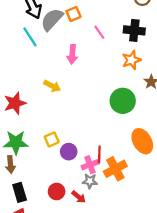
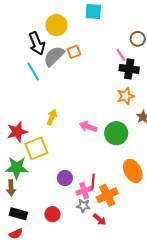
pink line: (99, 32) -> (121, 55), moved
pink arrow: (72, 54) -> (88, 127), moved, turned 102
yellow arrow: (52, 86) -> (52, 117), turned -98
yellow square: (52, 139) -> (36, 148), moved, size x1.6
black rectangle: (20, 192) -> (18, 214), turned -60
red arrow: (79, 197) -> (100, 219), moved

